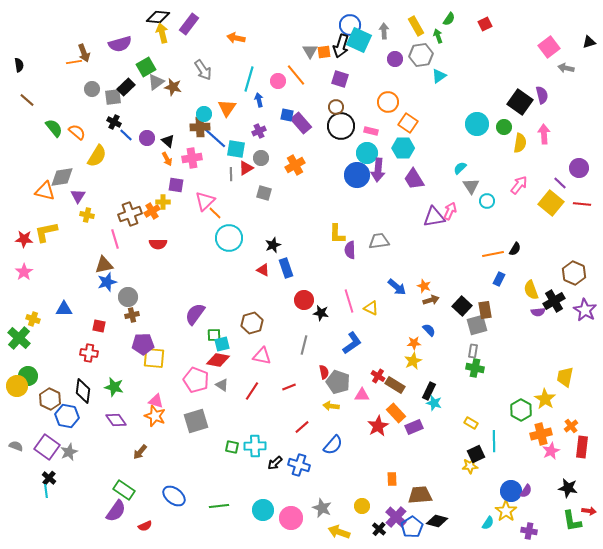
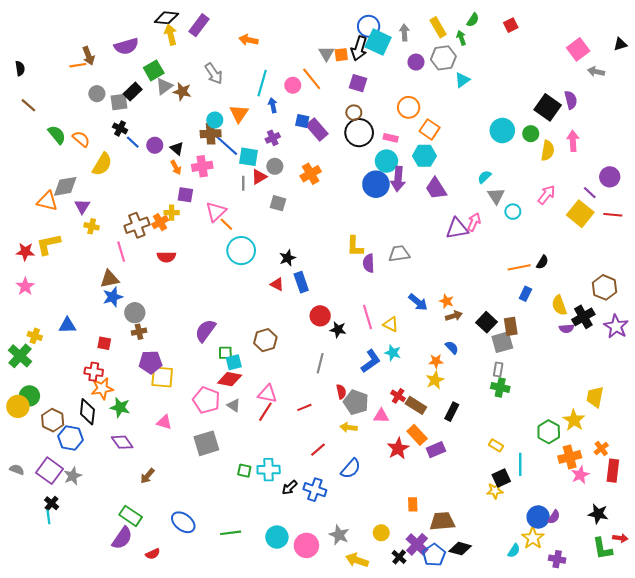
pink triangle: (262, 356) -> (267, 394), moved
cyan star: (434, 403) -> (393, 353), moved
orange star: (155, 416) -> (102, 389), moved, turned -30

